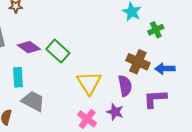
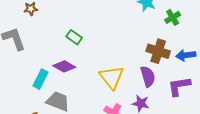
purple diamond: (29, 47) -> (64, 66), moved
green rectangle: (58, 51) -> (74, 37), moved, size x0.7
cyan rectangle: (18, 77) -> (40, 79), turned 36

